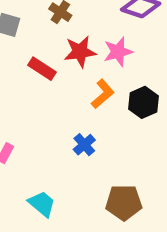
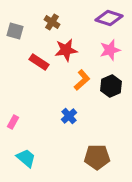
pink star: (118, 52) -> (110, 50), moved
cyan trapezoid: (42, 204) -> (26, 158), moved

